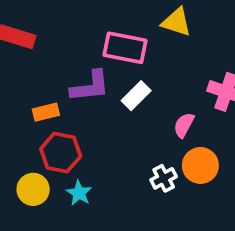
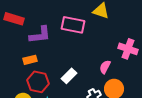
purple L-shape: (90, 86) -> (40, 35), moved
white rectangle: (136, 96) -> (69, 76), moved

